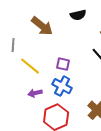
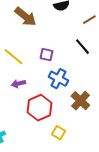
blue cross: (62, 86) -> (58, 79), moved

